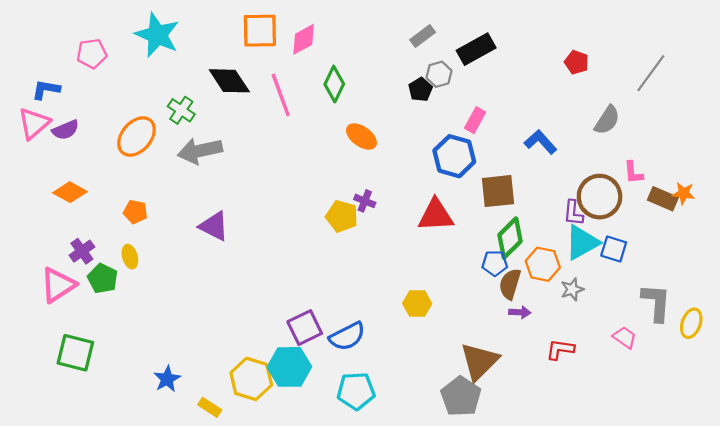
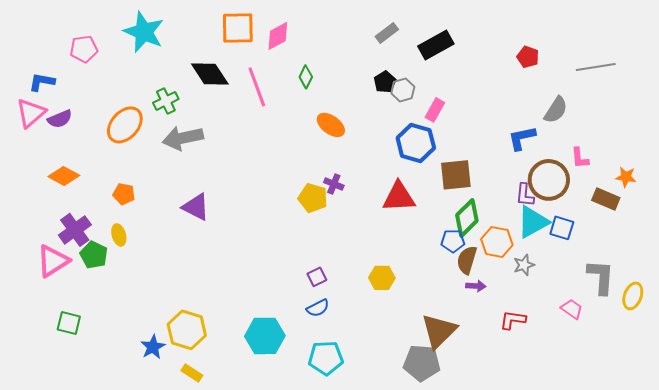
gray line: (651, 73) -> (596, 67), turned 45
gray hexagon: (439, 74) -> (403, 90), moved
green diamond: (334, 84) -> (306, 77), size x0.7
green cross: (181, 110) -> (166, 101), turned 30
blue L-shape: (541, 142) -> (522, 138), moved, turned -60
brown rectangle: (663, 199) -> (606, 199), moved
purple cross: (82, 251) -> (75, 230), size x1.4
purple square: (305, 328) -> (317, 277), moved, size x0.6
blue semicircle: (347, 336) -> (318, 308), size x0.7
green square: (75, 353) -> (69, 323), size x0.7
yellow hexagon: (251, 379) -> (187, 330), moved
gray pentagon: (461, 396) -> (422, 363), turned -30

